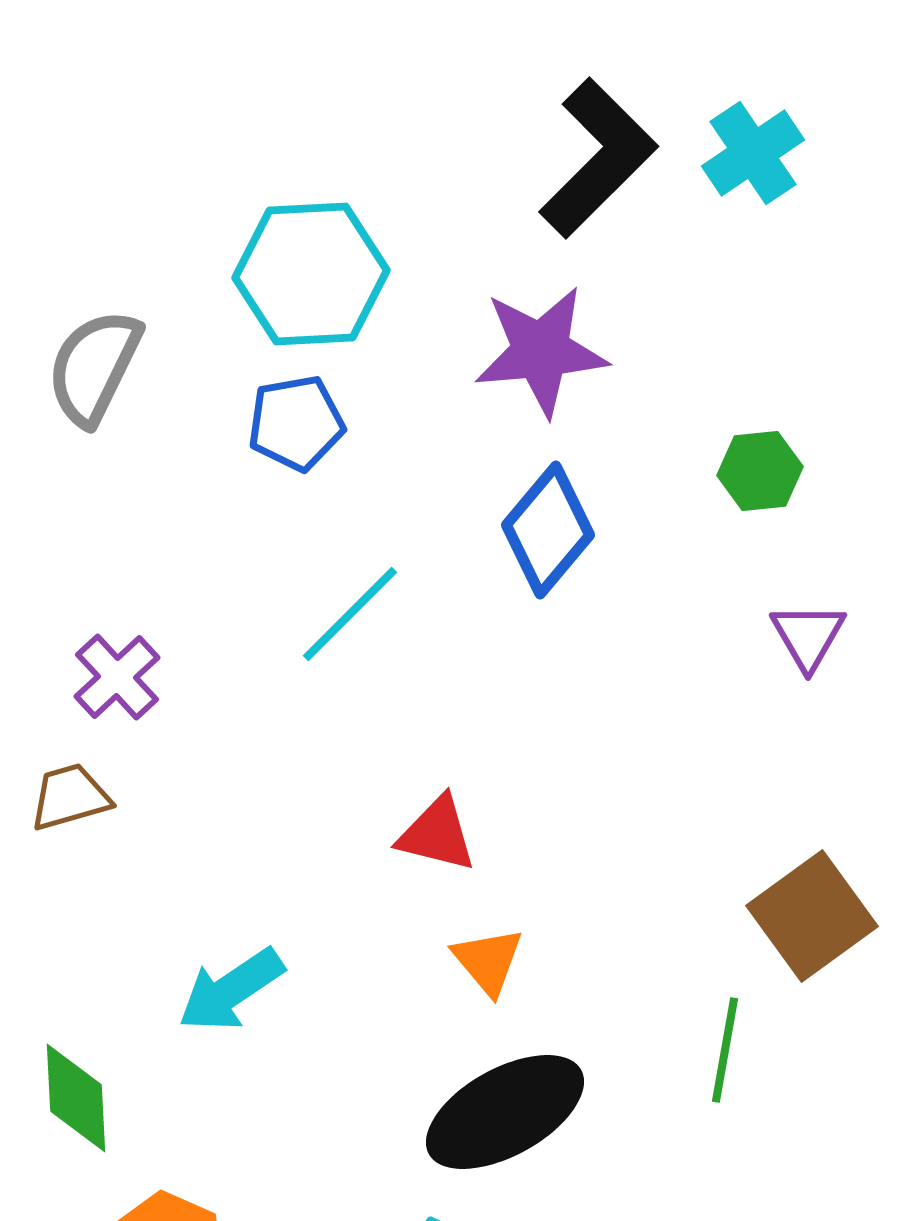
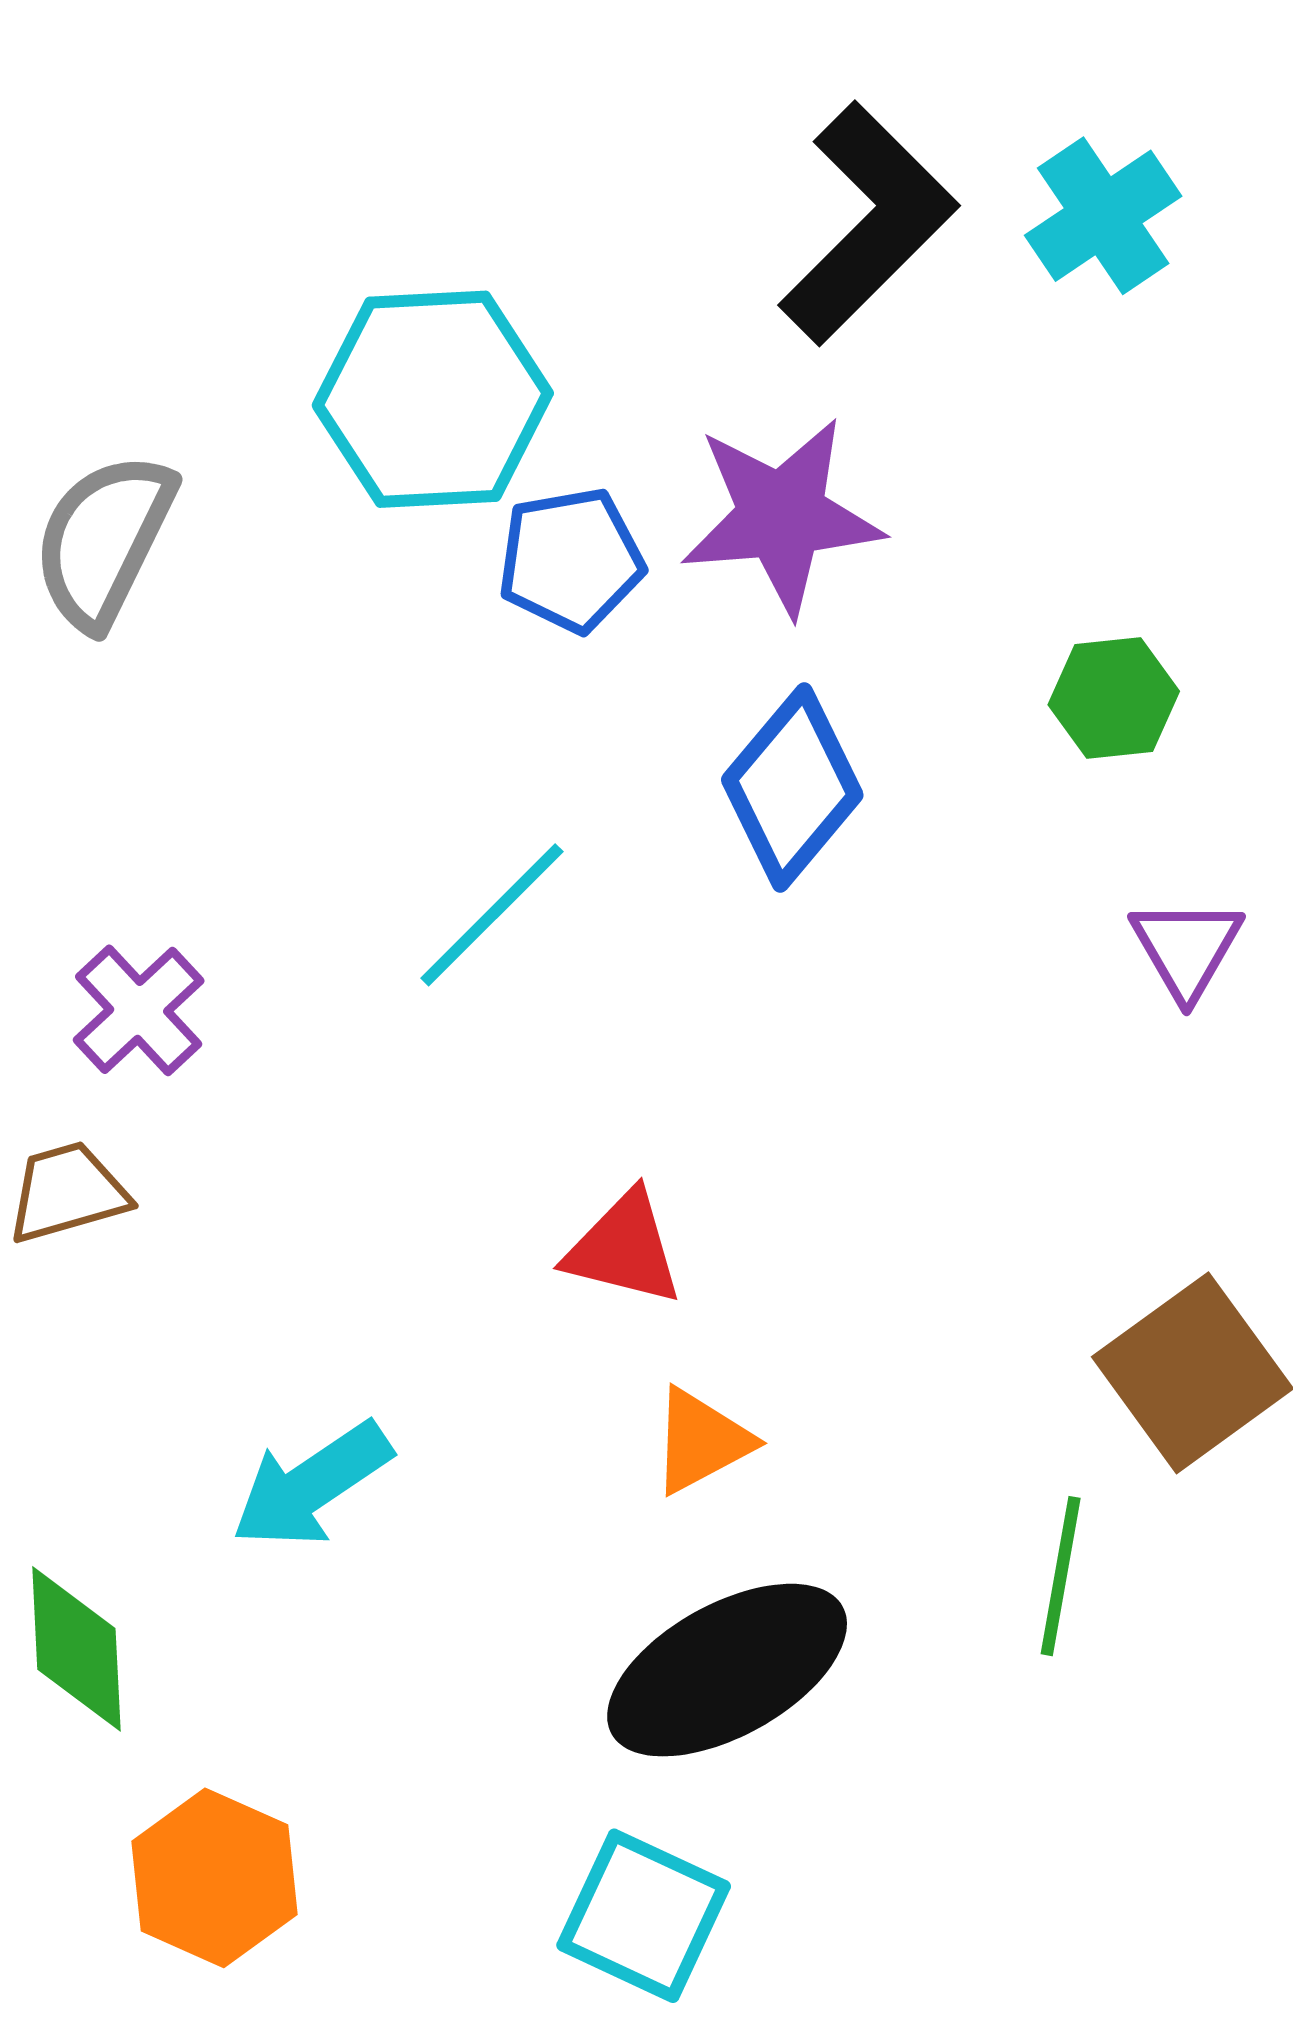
blue pentagon: (296, 423) -> (571, 560), moved
orange triangle: (488, 961) -> (701, 1441), turned 42

